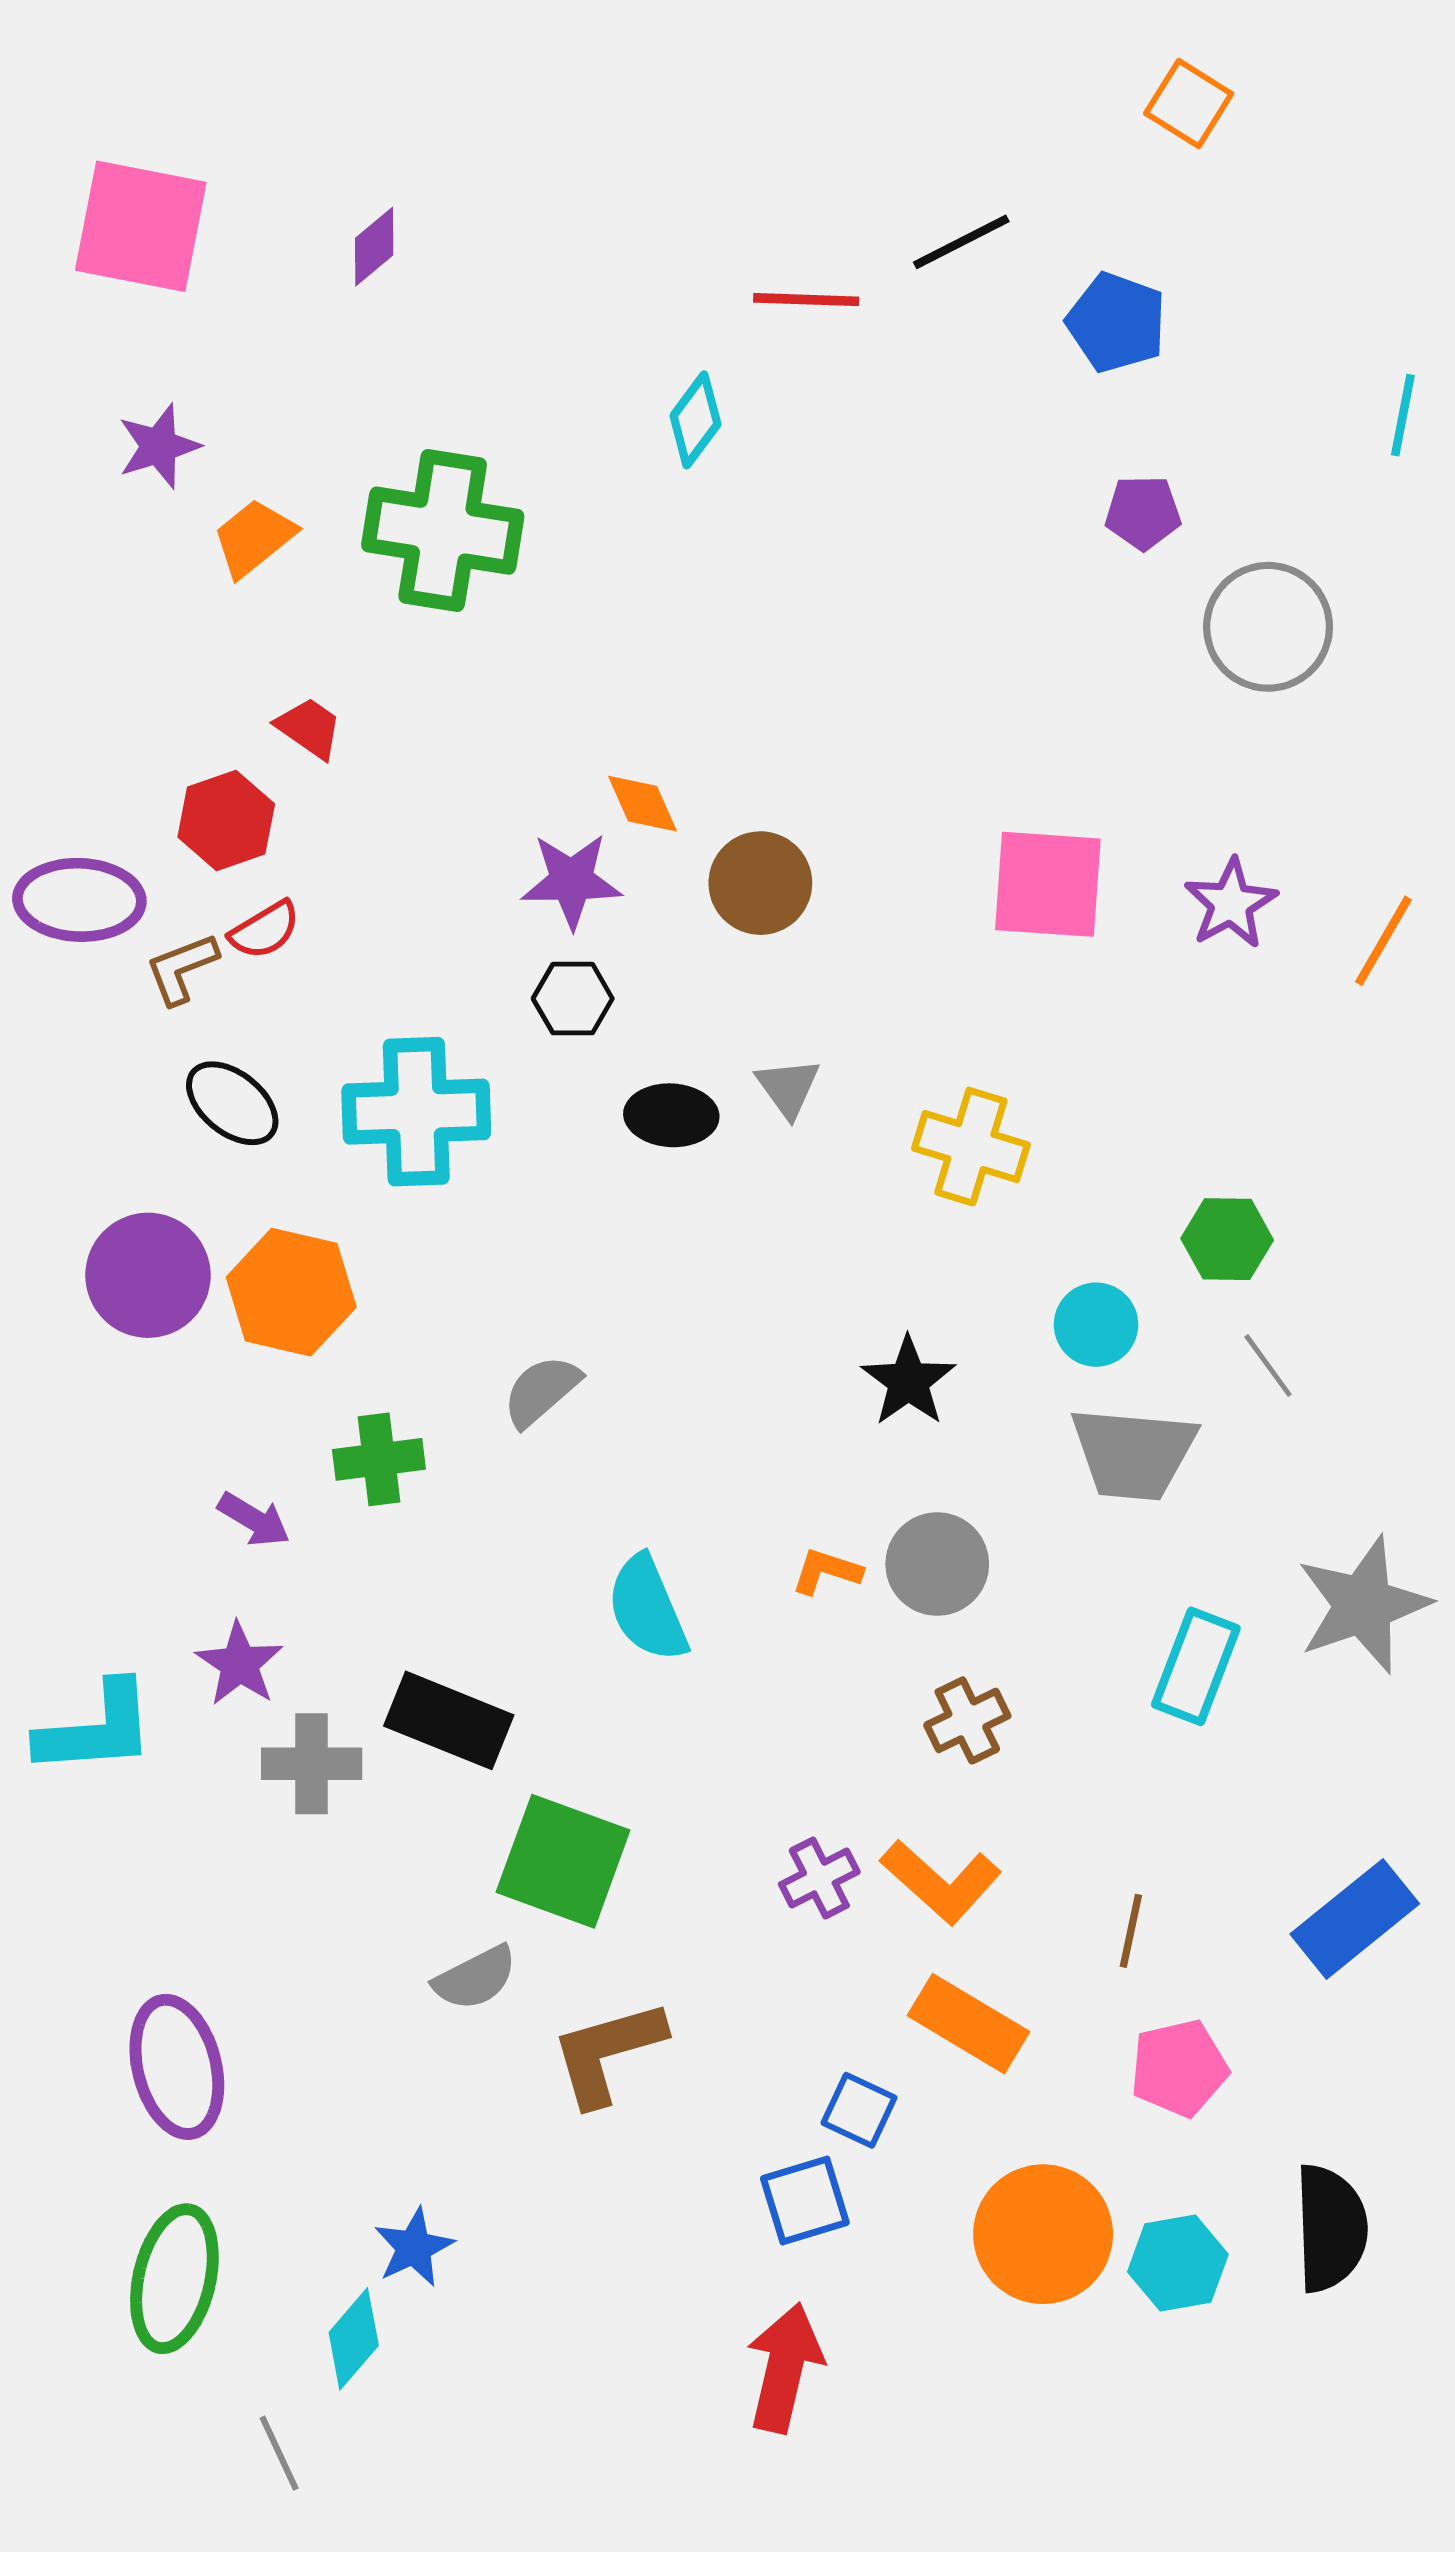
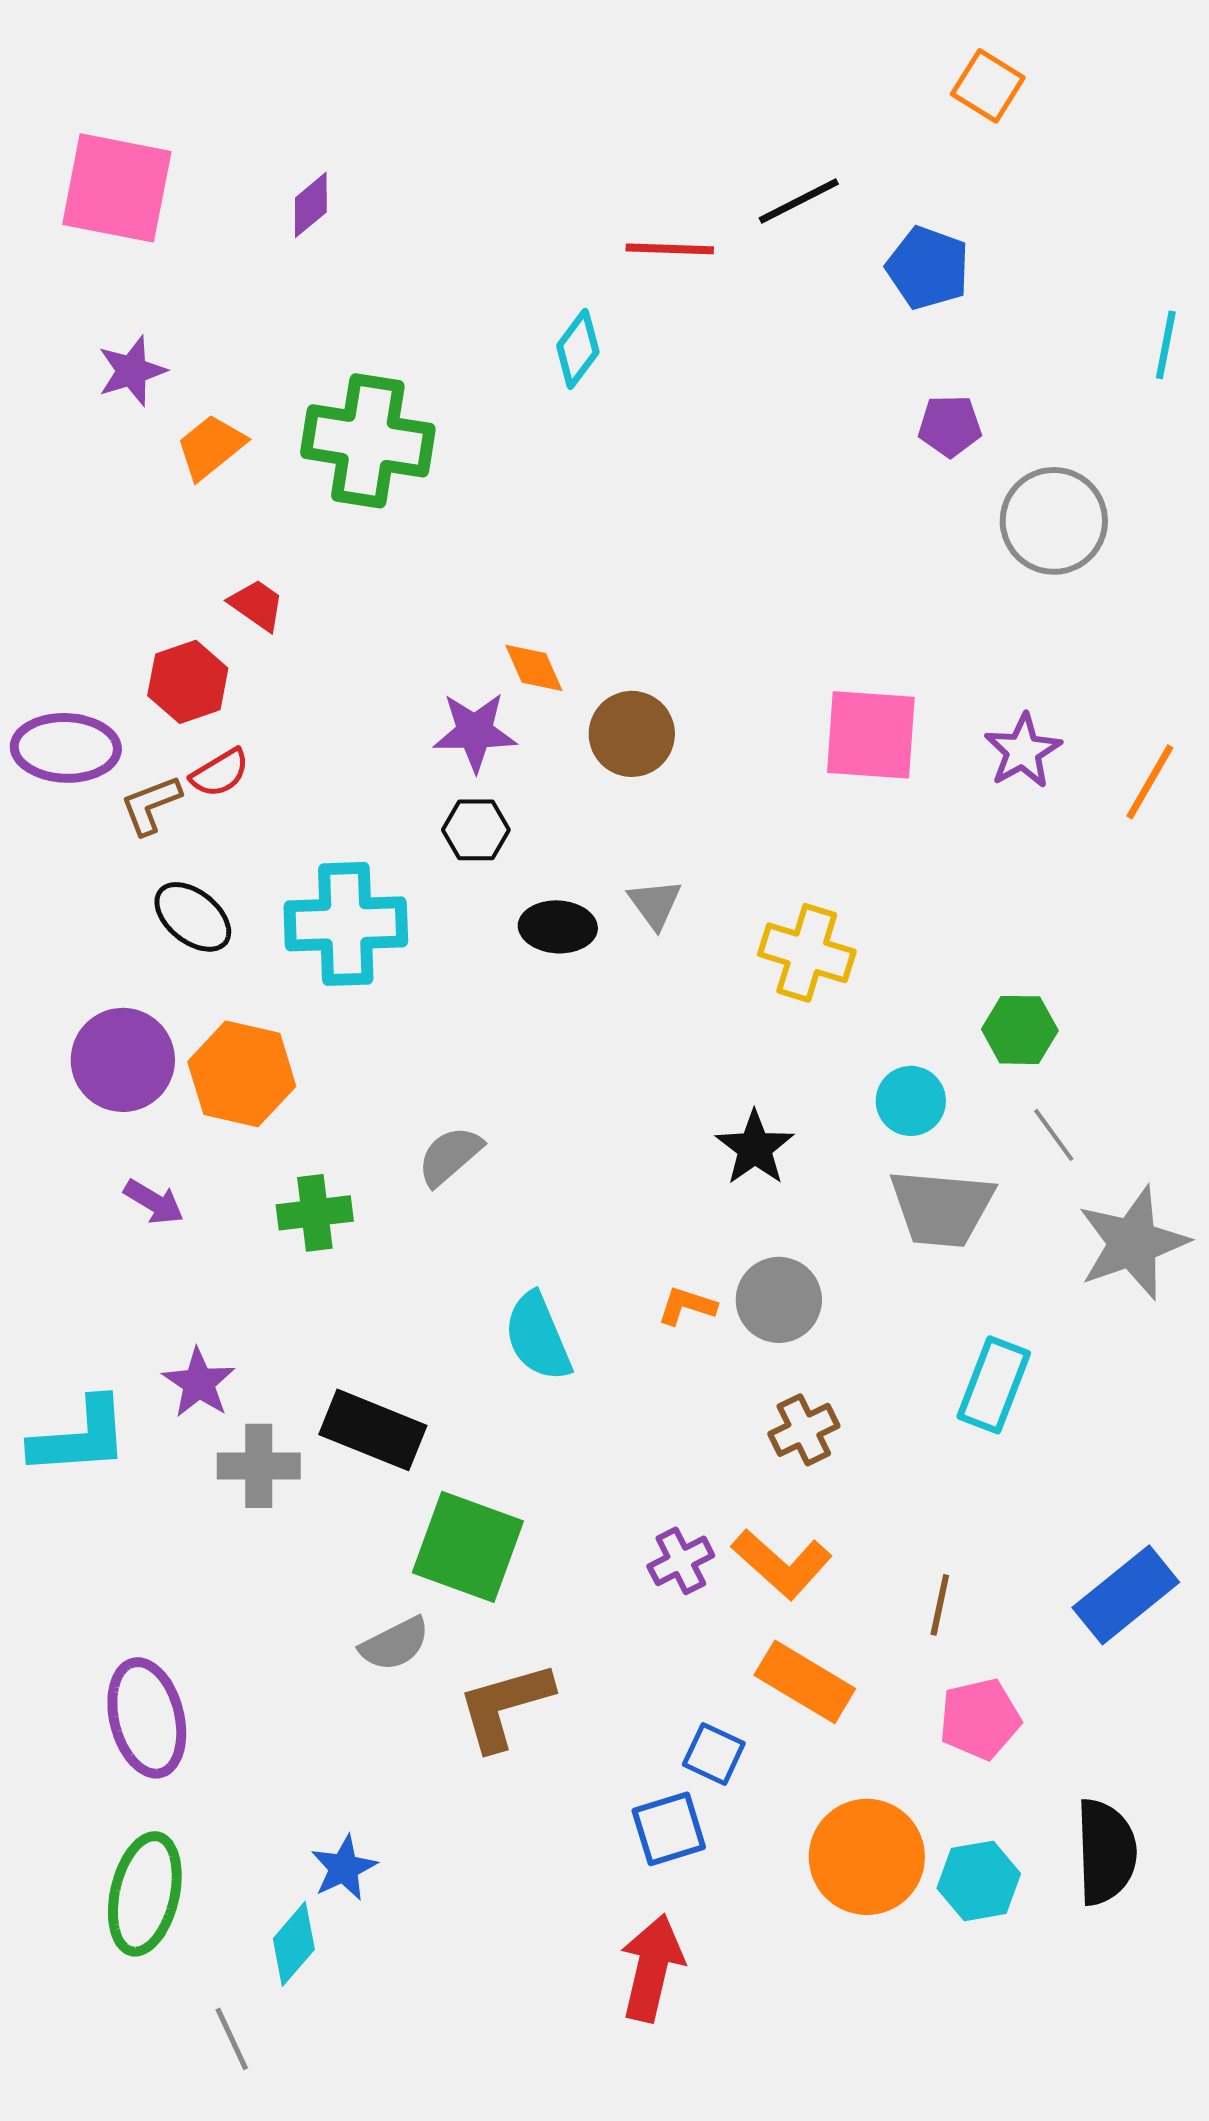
purple arrow: (254, 1520) -> (154, 1202), moved
gray star: (1363, 1605) -> (1133, 1243), moved

